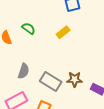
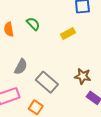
brown star: (75, 79) -> (83, 76), moved

